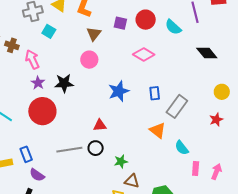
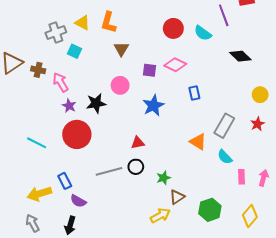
purple square: (120, 23) -> (149, 70), moved
pink circle: (89, 60) -> (120, 85), moved
blue rectangle: (155, 93) -> (194, 93), moved
gray rectangle: (177, 106) -> (224, 126), moved
brown triangle: (132, 181) -> (177, 197), turned -42

